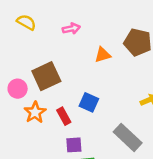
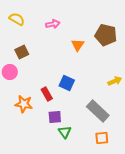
orange triangle: (103, 55) -> (78, 45), turned -40
brown square: (46, 76) -> (22, 52), moved, size x0.6
orange star: (35, 112) -> (24, 104), moved, turned -30

